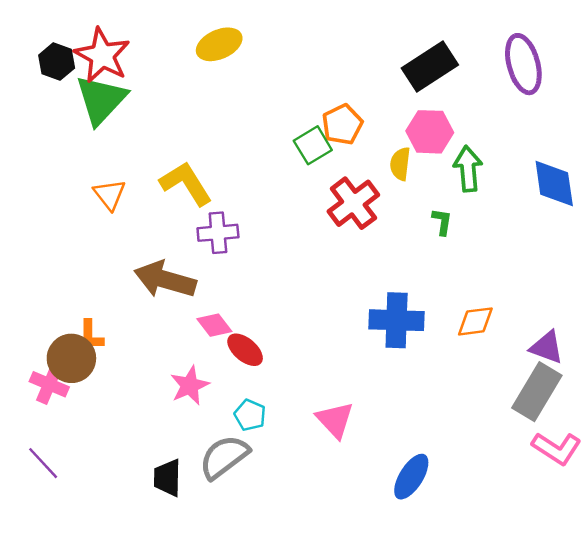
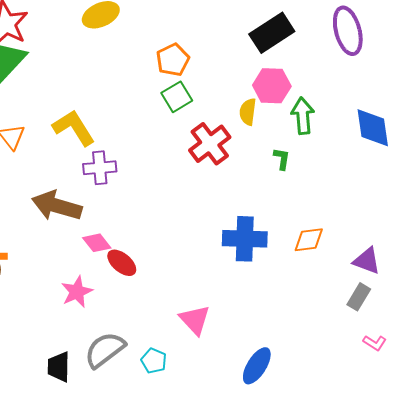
orange pentagon: (342, 124) -> (173, 60), moved
gray rectangle: (537, 392) -> (359, 297), size x0.6
cyan pentagon: (250, 415) -> (154, 361), moved
pink L-shape: (557, 448) -> (375, 343), size x0.6

